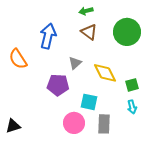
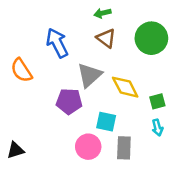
blue arrow: (48, 36) -> (57, 43), turned -40
gray triangle: (75, 63) -> (89, 75), size x1.6

